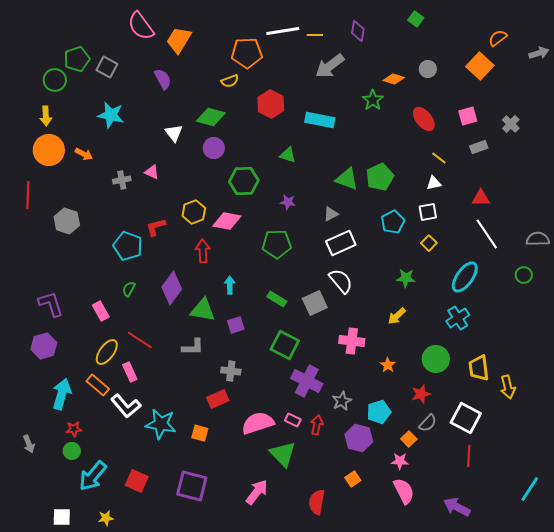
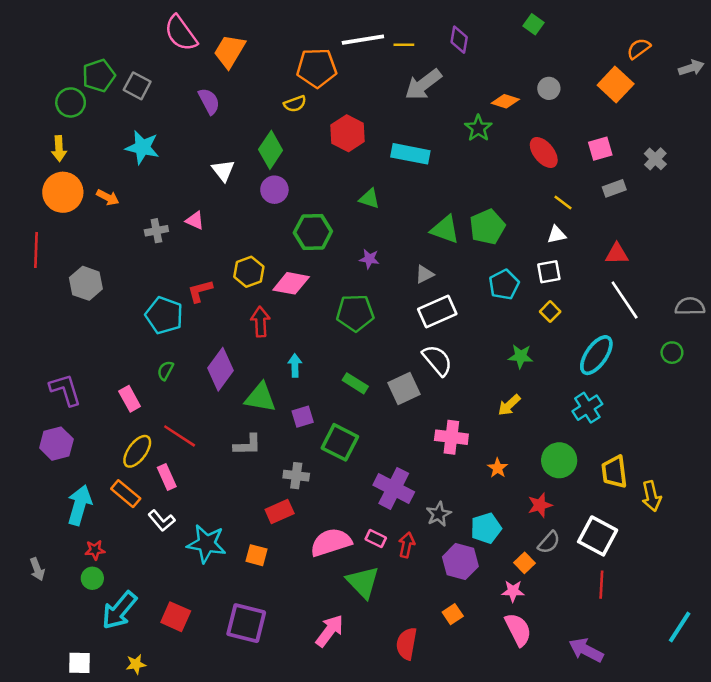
green diamond: (211, 117) -> (271, 150), turned -72
green square: (285, 345) -> (340, 442), moved
white L-shape: (126, 406) -> (162, 521), size x0.7

